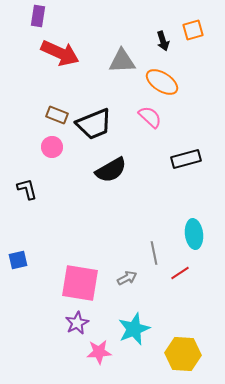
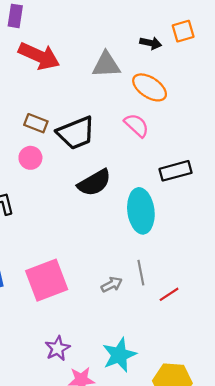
black arrow: (163, 41) -> (151, 43), turned -60
cyan ellipse: (194, 234) -> (141, 211), moved, size x1.4
gray arrow: (127, 278) -> (112, 285), moved
pink square: (80, 283) -> (47, 280), moved, turned -30

